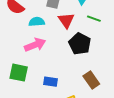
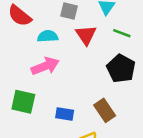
black pentagon: (80, 44) -> (121, 69), moved
brown rectangle: (91, 80) -> (105, 110), moved

